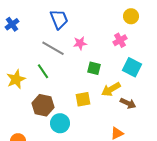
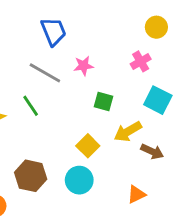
yellow square: (83, 99) -> (88, 146), turned -35
brown hexagon: (43, 105) -> (31, 176), moved
cyan circle: (60, 123) -> (79, 180), moved

